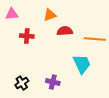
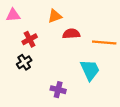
red cross: (27, 36) -> (30, 39), turned -32
black cross: (22, 83) -> (24, 62), moved

